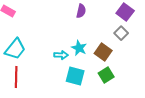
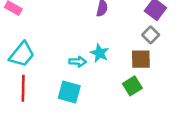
brown square: (103, 52) -> (141, 59), moved, turned -36
cyan square: (75, 76) -> (69, 92), moved

